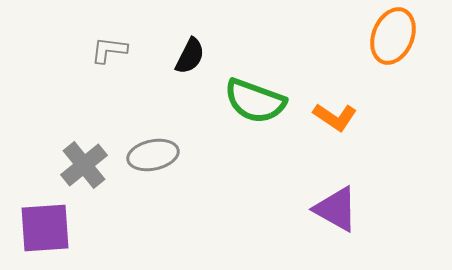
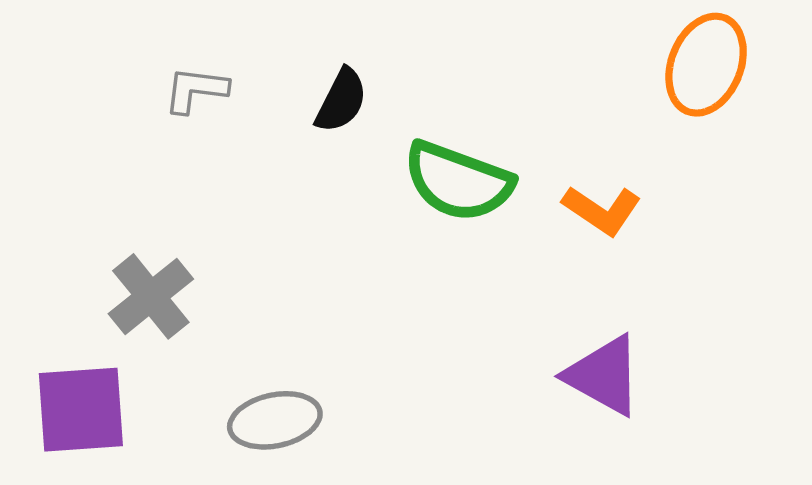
gray ellipse: (153, 155) -> (275, 420), moved

